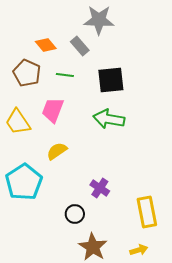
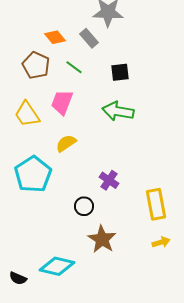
green line: (65, 75) -> (74, 67), turned 30
black square: (111, 80) -> (120, 72), size x0.7
yellow arrow: (139, 250) -> (161, 242), moved

